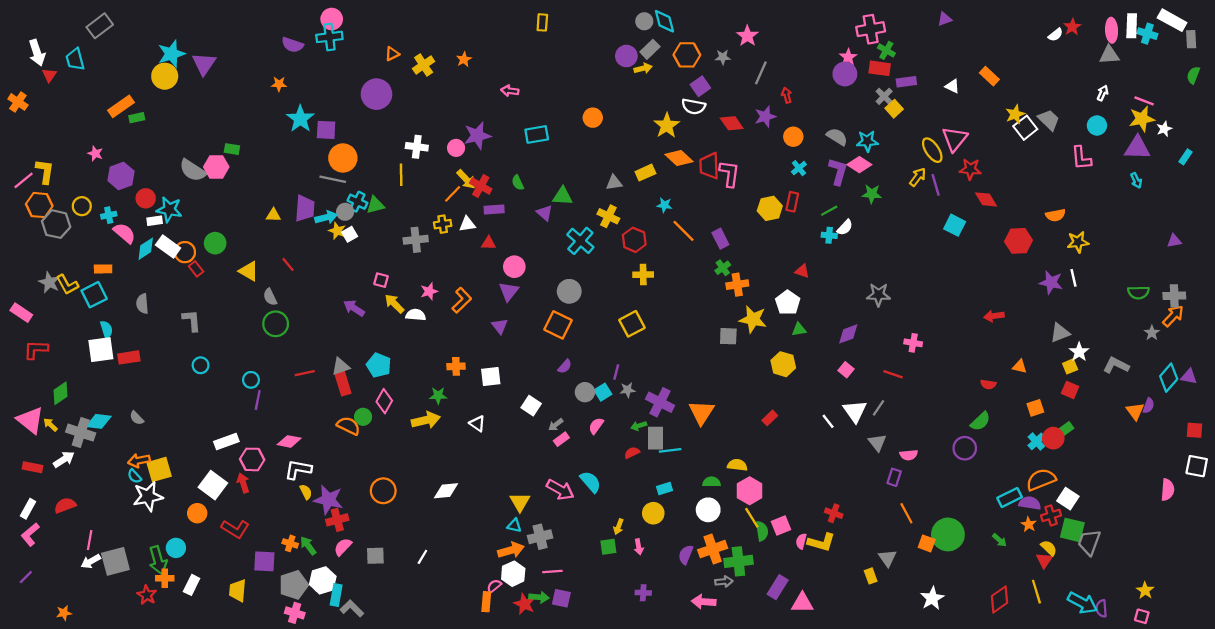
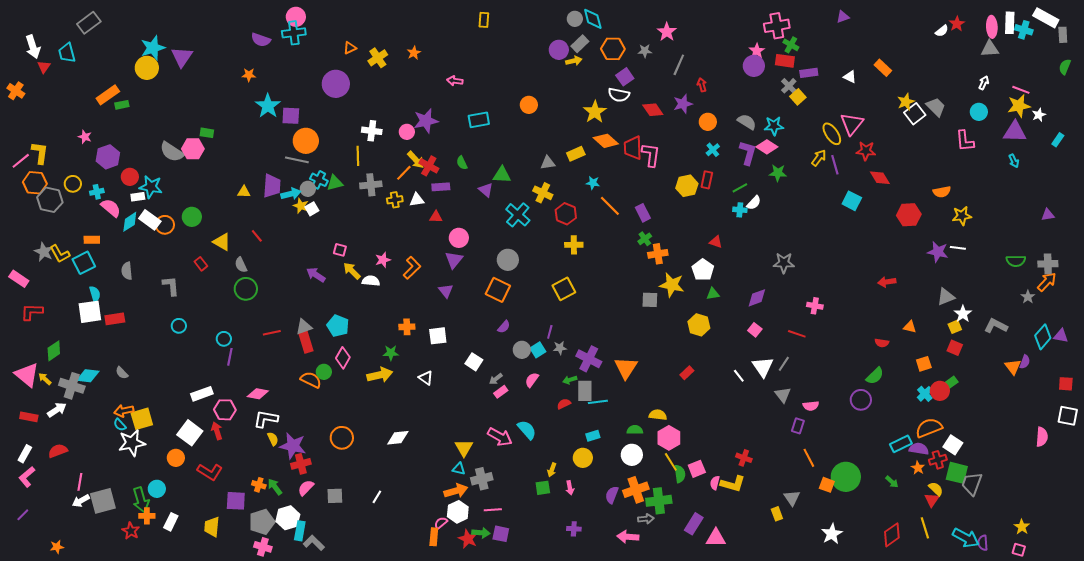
gray cross: (416, 240) -> (371, 185), moved
red rectangle: (196, 269) -> (201, 264), moved
white line: (1073, 278) -> (958, 248), turned -70

